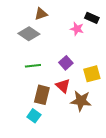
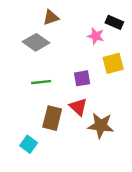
purple square: (66, 63) -> (82, 78), turned 32
yellow square: (92, 74) -> (113, 63), moved
cyan square: (34, 116) -> (29, 144), moved

